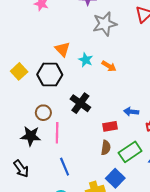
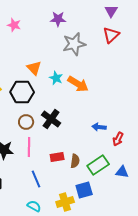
orange arrow: (109, 66) -> (78, 84), size x1.5
brown circle: (43, 113) -> (26, 122), moved
red rectangle: (110, 126) -> (57, 157), moved
blue square: (115, 178) -> (84, 190), turned 30

